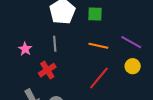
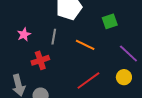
green square: (95, 14) -> (110, 21), moved, turned -35
orange line: (98, 46) -> (85, 45), moved

